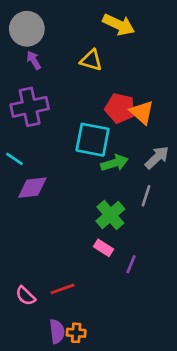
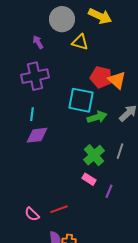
gray circle: (27, 29) -> (62, 19), moved
cyan line: (15, 159) -> (32, 114), moved, turned 64
gray line: (146, 196) -> (120, 151), moved

